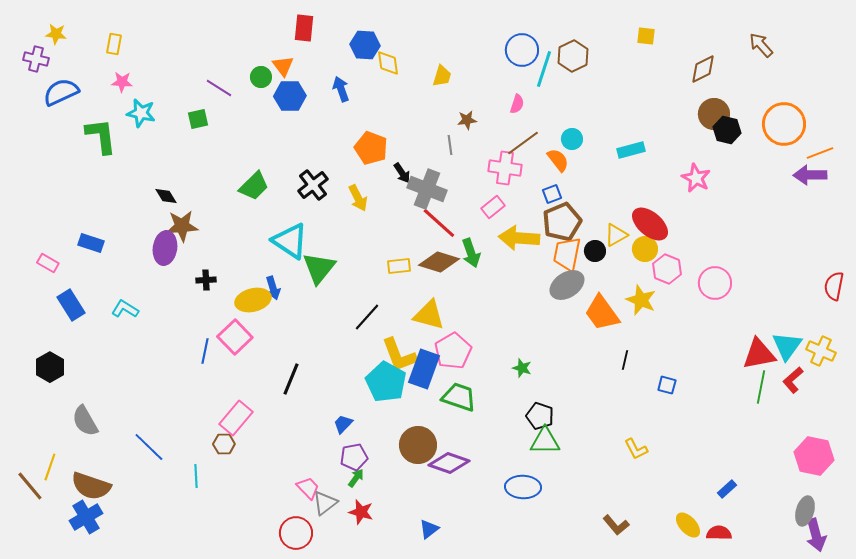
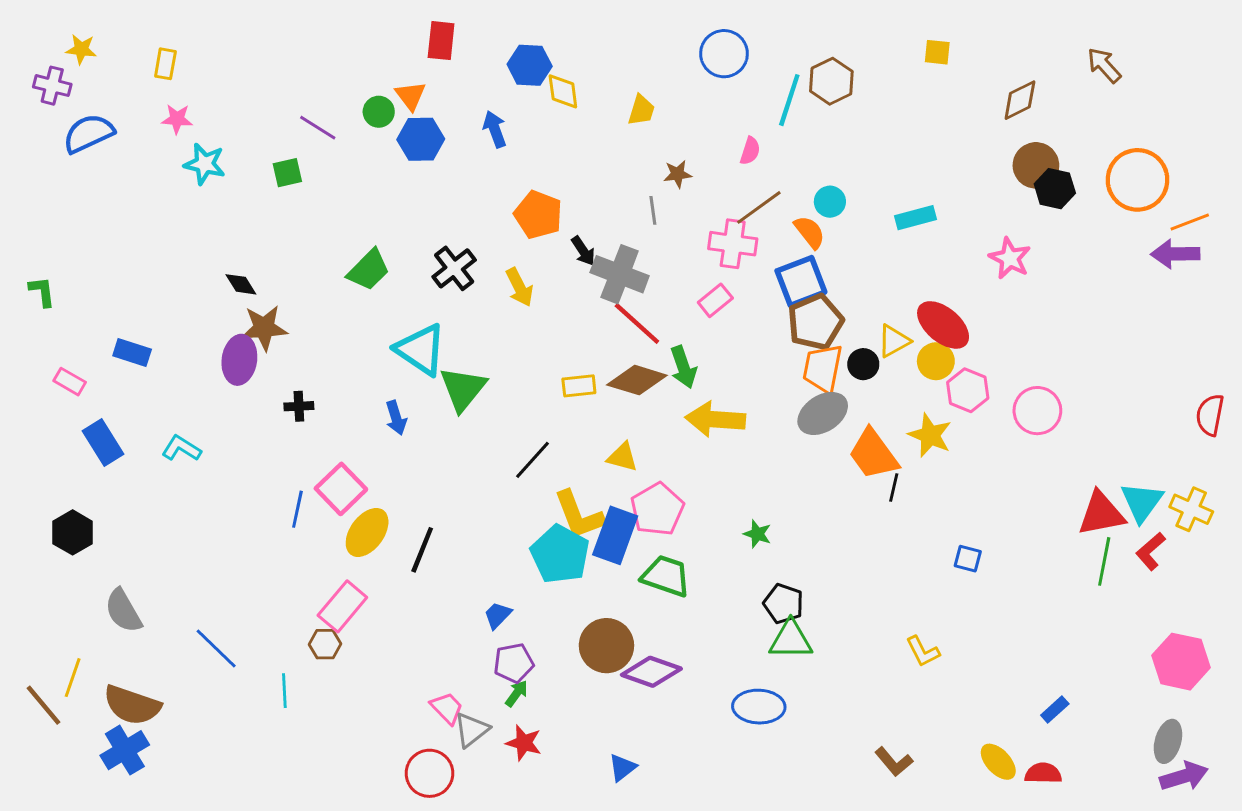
blue circle: (522, 50) -> (724, 54), moved
green L-shape: (101, 136) -> (42, 292), moved, size x0.6
blue square: (552, 194) -> (801, 281), size x1.8
yellow arrow: (519, 238) -> (715, 419), moved
yellow ellipse: (253, 300) -> (367, 532), moved, turned -40
yellow triangle: (429, 315) -> (622, 457), size x0.7
black line: (625, 360) -> (894, 487), moved
purple arrow: (816, 535) -> (1184, 776), turned -92

